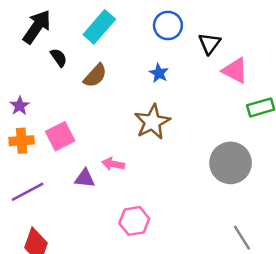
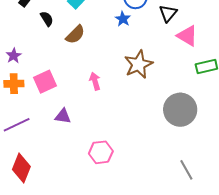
blue star: (159, 73) -> (123, 19), moved
brown star: (152, 122) -> (138, 64), moved
pink arrow: (113, 164) -> (95, 81), moved, turned 60

